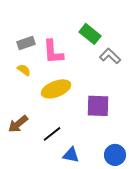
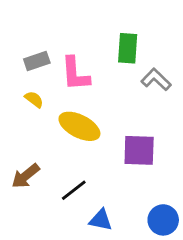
green rectangle: (90, 34) -> (128, 48), turned 55
yellow ellipse: (56, 89) -> (79, 126), turned 48

